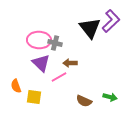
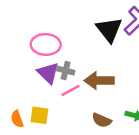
gray cross: (55, 43) -> (66, 71), moved
brown arrow: (70, 63) -> (99, 81), moved, size x1.6
orange semicircle: (16, 86) -> (17, 119), moved

